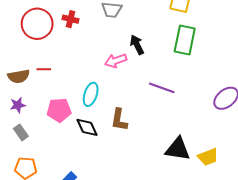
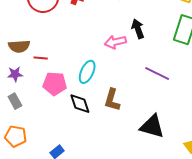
red line: (44, 69) -> (41, 58), moved
black triangle: (178, 149) -> (152, 126), moved

